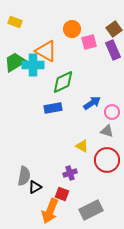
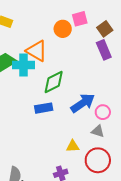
pink square: (89, 42) -> (80, 19), moved
blue arrow: (92, 103) -> (83, 103), size x1.4
yellow triangle: (82, 146) -> (73, 146), turned -32

